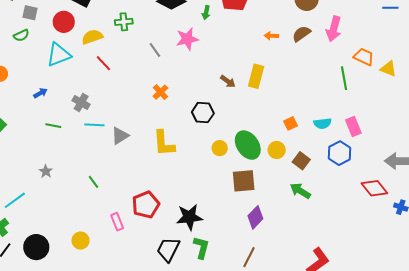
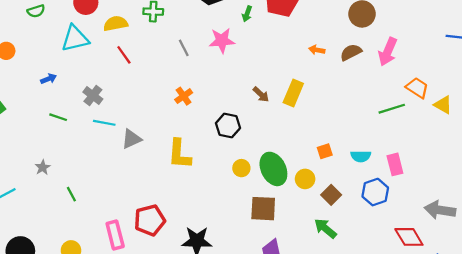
green line: (344, 78) -> (392, 109), turned 75
green line: (93, 182) -> (71, 194), moved
pink rectangle: (117, 222) -> (115, 235), size x1.4

